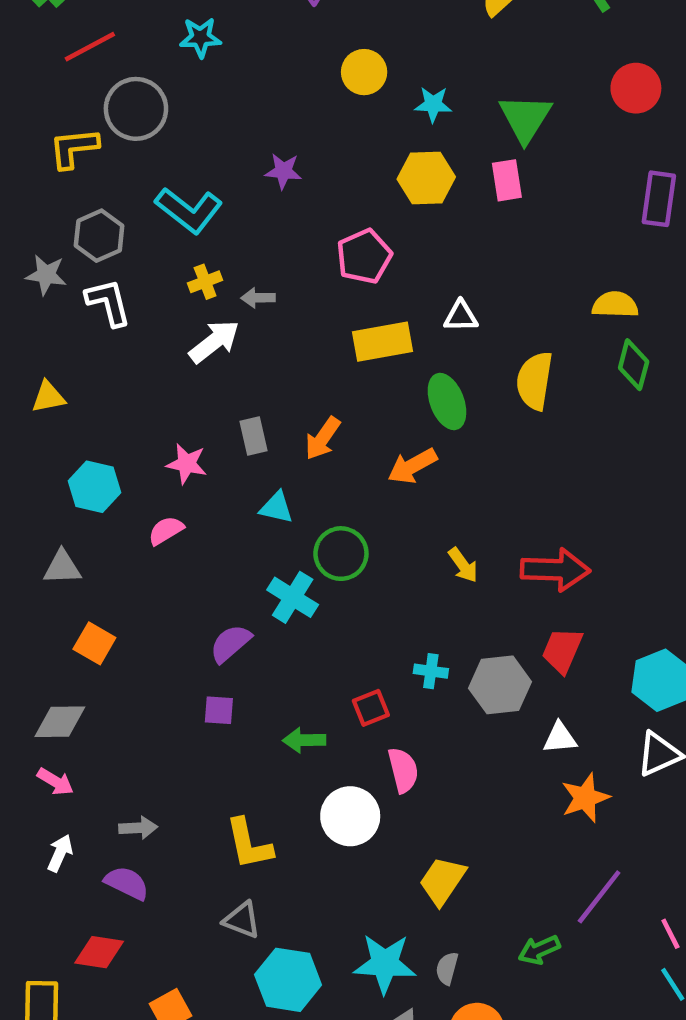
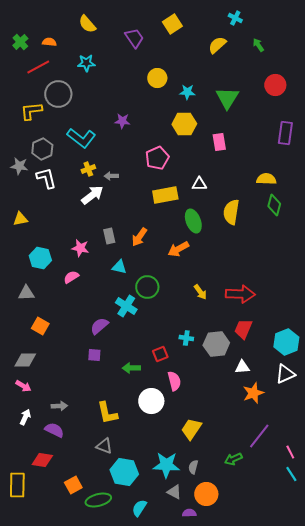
pink rectangle: (507, 180) -> (219, 142), moved

